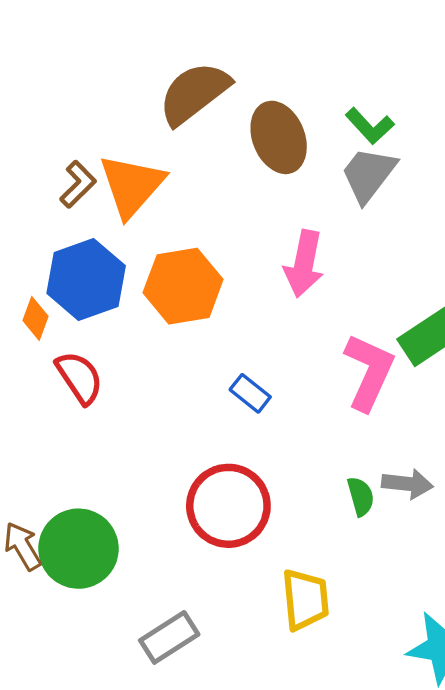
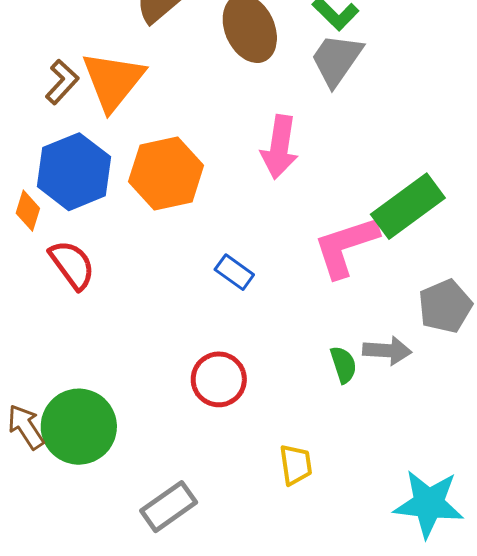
pink L-shape: (369, 372) -> (346, 246), turned -130
red circle: (228, 506) -> (219, 379), size x0.7
yellow trapezoid: (305, 600) -> (296, 465), size x0.7

